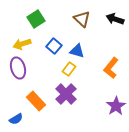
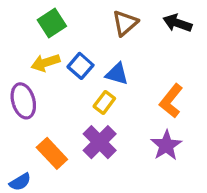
brown triangle: (82, 19) -> (125, 23), turned 36
yellow arrow: (22, 44) -> (46, 63), moved
purple star: (116, 106) -> (166, 145), moved

